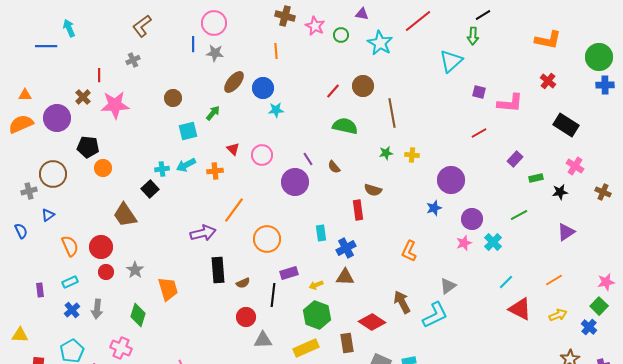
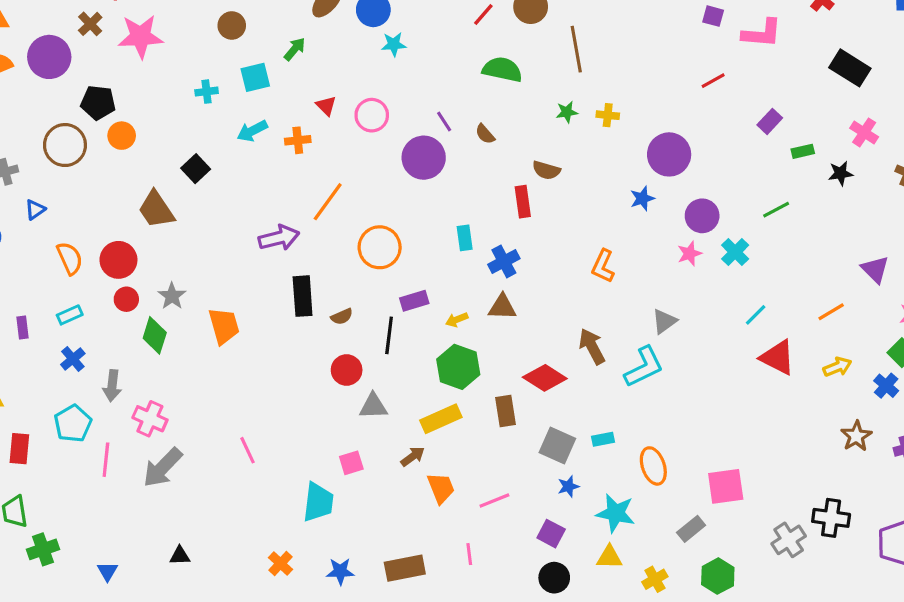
cyan cross: (162, 169) -> (207, 92), moved
brown circle: (53, 174) -> (65, 145), moved
purple triangle: (566, 232) -> (875, 269), moved, turned -42
gray arrow: (97, 309) -> (112, 386), moved
green diamond: (138, 315) -> (155, 335), moved

